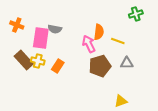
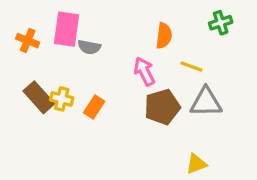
orange semicircle: (99, 32) -> (164, 36), moved
pink rectangle: (41, 38) -> (67, 29), moved
gray triangle: (127, 63) -> (206, 102), size x1.5

